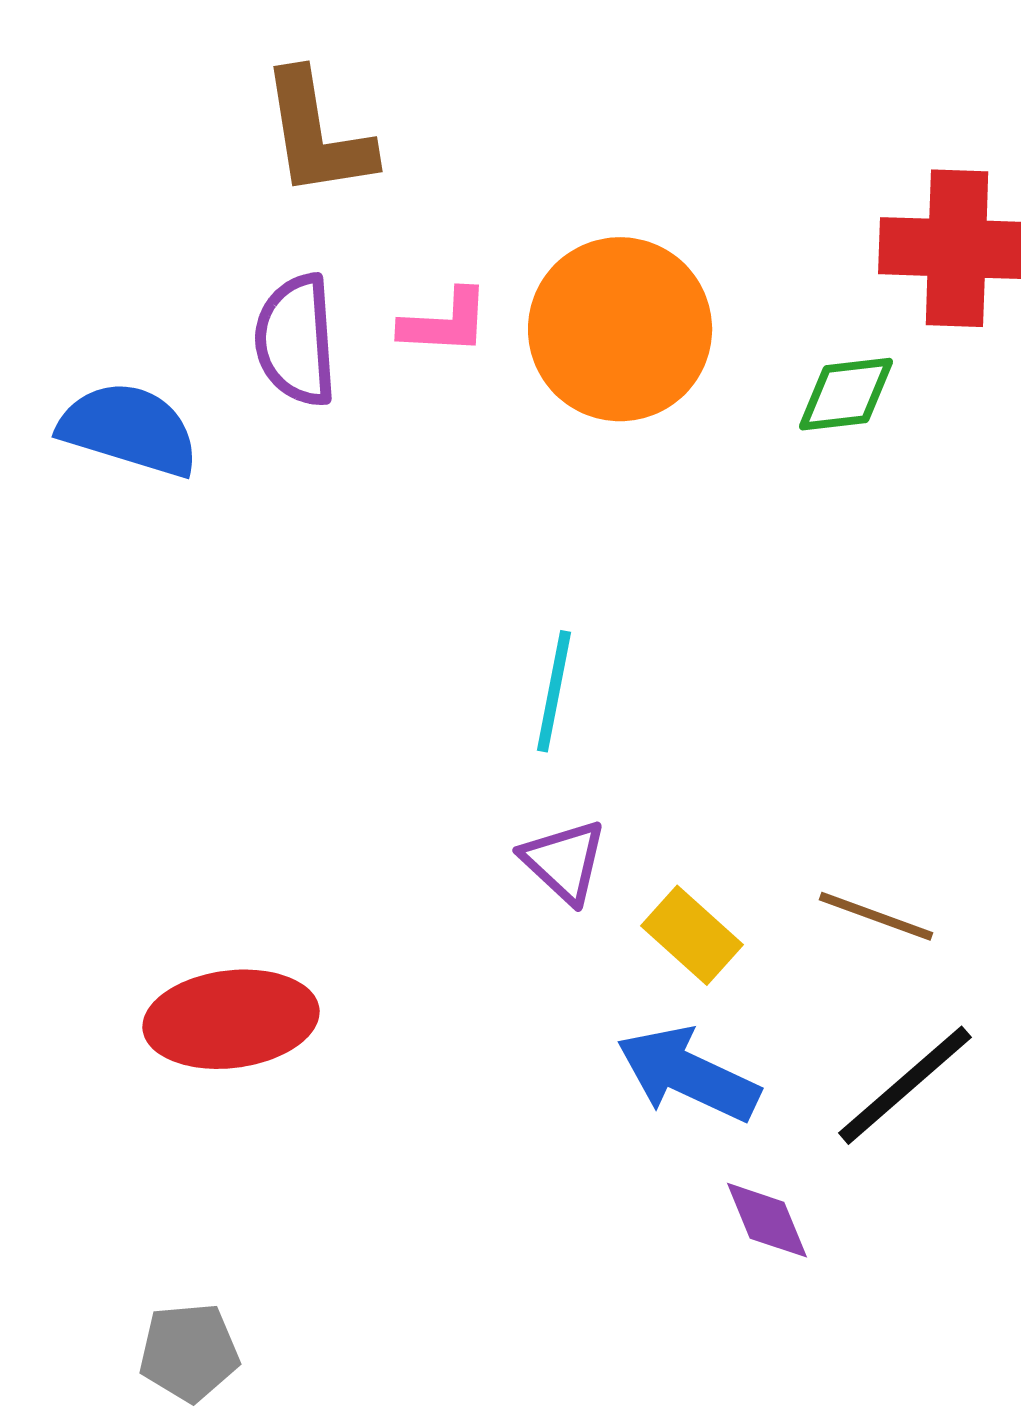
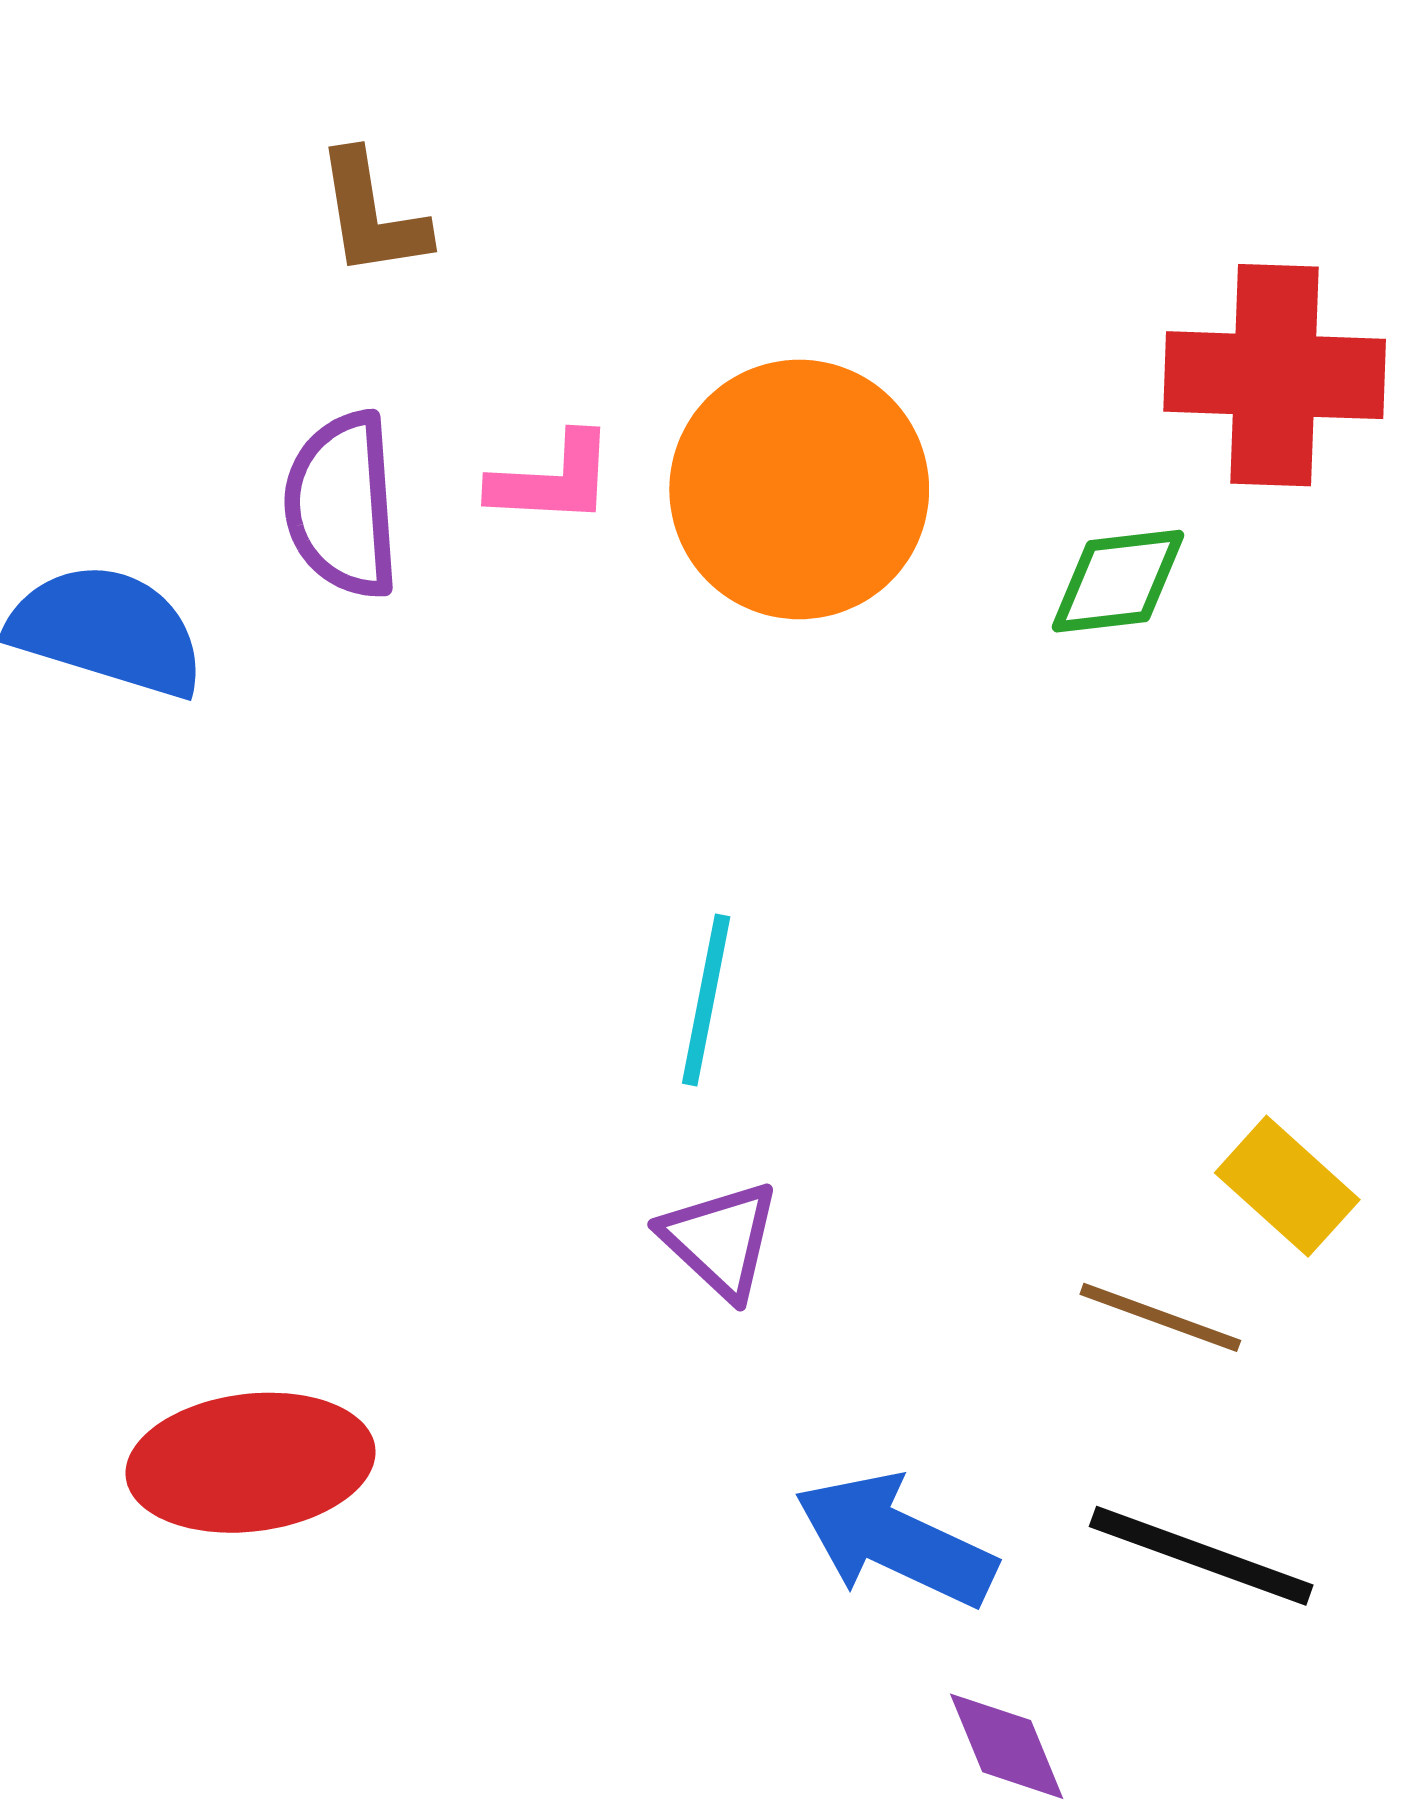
brown L-shape: (317, 134) -> (372, 214), size x0.7
yellow rectangle: (692, 935) -> (1287, 1186), moved
black line: (905, 1085) -> (1201, 1556), turned 61

